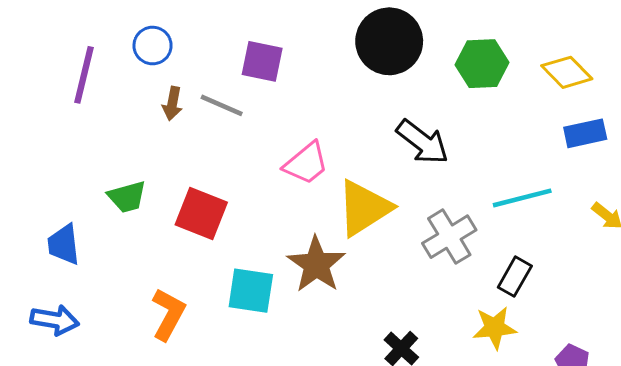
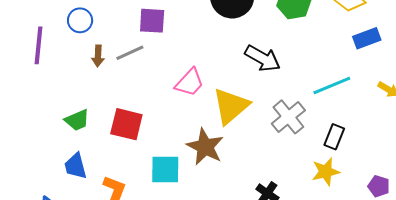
gray line: (222, 105) -> (130, 53), turned -40
blue trapezoid: (64, 245) -> (75, 166), moved

